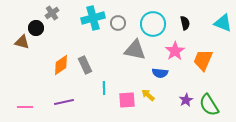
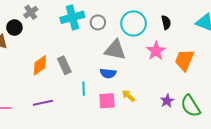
blue semicircle: (160, 73) -> (108, 73), moved

